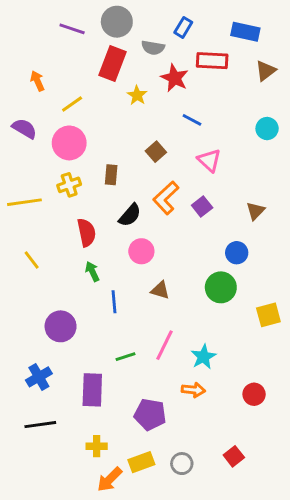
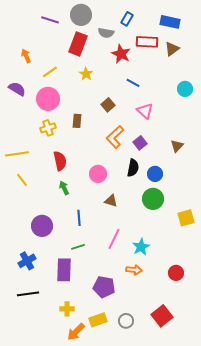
brown triangle: (266, 71) -> (172, 49), moved
yellow star: (137, 95) -> (86, 74), moved
yellow line: (24, 202) -> (17, 154), moved
black semicircle: (130, 215) -> (133, 168), moved, turned -30
blue circle: (237, 253) -> (155, 174), moved
blue line: (114, 302) -> (79, 218), moved
green line: (126, 357) -> (78, 247), moved
red square: (234, 456) -> (162, 316), size x1.5

